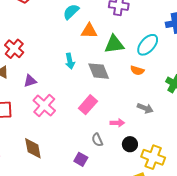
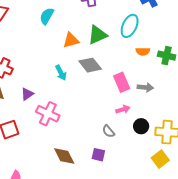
orange triangle: (89, 31) -> (71, 40), moved
cyan arrow: (70, 61) -> (61, 73), moved
orange semicircle: (137, 70) -> (143, 51), moved
pink rectangle: (88, 105) -> (122, 82), moved, turned -48
brown diamond: (33, 148) -> (64, 156), moved

